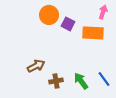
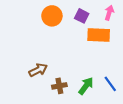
purple square: (68, 24) -> (82, 16), moved
green arrow: (81, 81) -> (86, 86), turned 72

